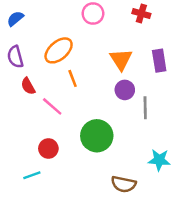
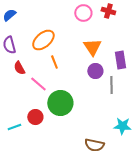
pink circle: (93, 14) -> (83, 13), moved
purple rectangle: (159, 61) -> (120, 60), moved
green circle: (97, 136) -> (60, 103), moved
cyan line: (32, 175) -> (14, 127), moved

